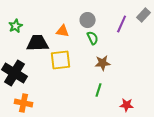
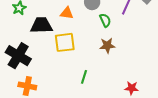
green semicircle: (93, 38) -> (105, 20), moved
green line: (99, 90) -> (84, 77), moved

